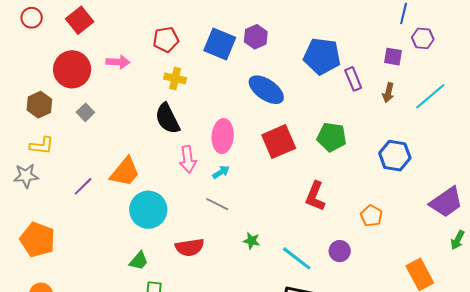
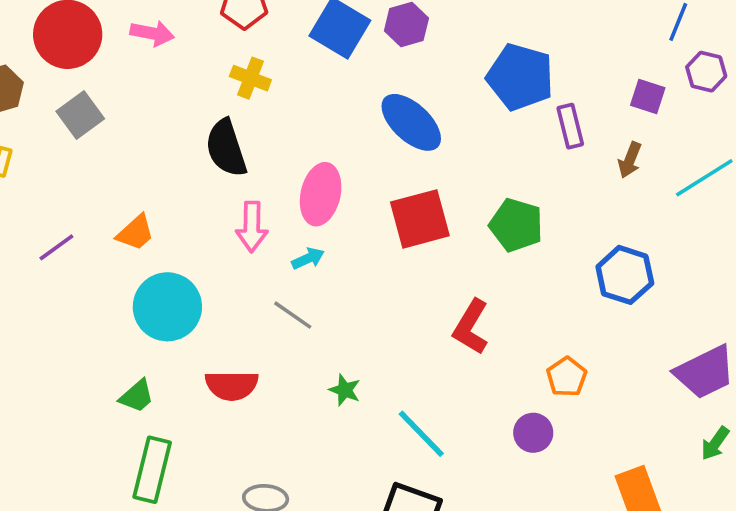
gray square: (85, 112) -> (80, 115), size x1.4
orange trapezoid: (125, 172) -> (135, 233), size x0.7
purple circle: (340, 251) -> (533, 433), moved

